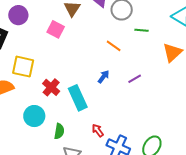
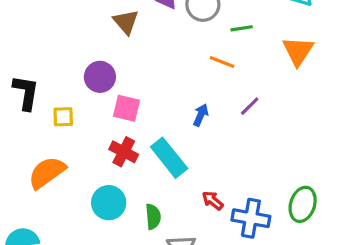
purple circle: (18, 15) -> (100, 77), moved
pink square: (56, 29) -> (127, 108), moved
orange line: (114, 46) -> (222, 62), moved
yellow square: (23, 67) -> (63, 117), moved, size x0.6

